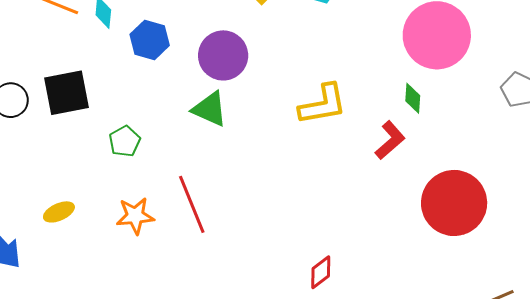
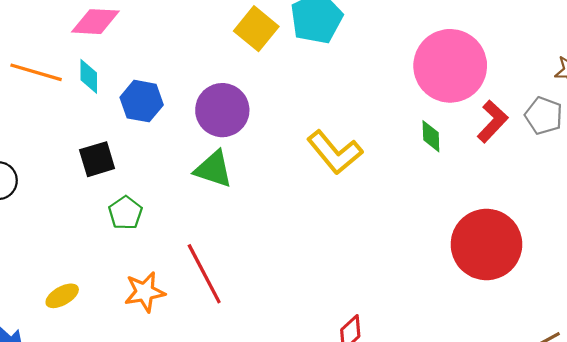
black square: (66, 93) -> (97, 159), moved, size x0.7
yellow L-shape: (323, 104) -> (335, 152), turned 66
red L-shape: (390, 140) -> (492, 121), moved

